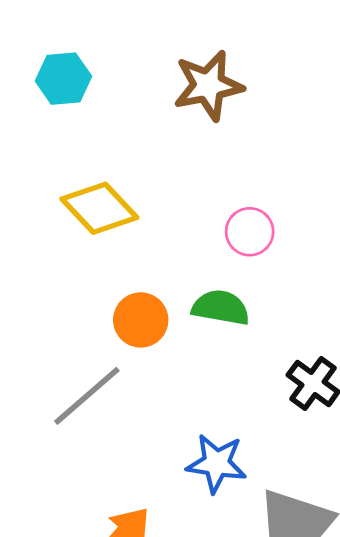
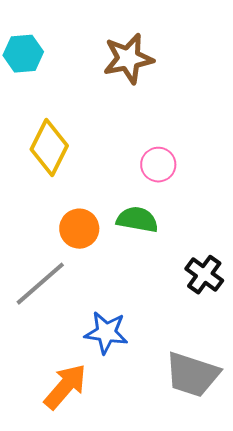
yellow diamond: (99, 208) -> (49, 148), turned 70
blue star: (217, 463) -> (106, 333), moved

